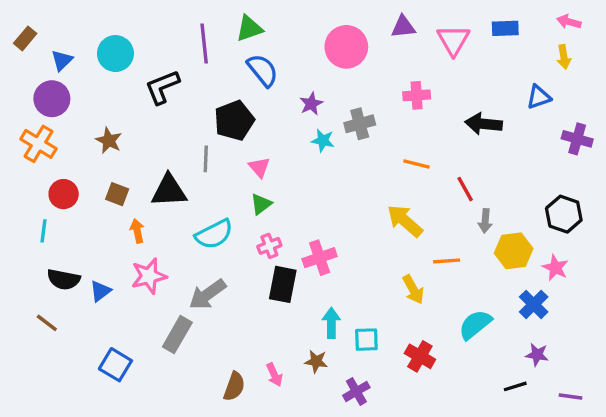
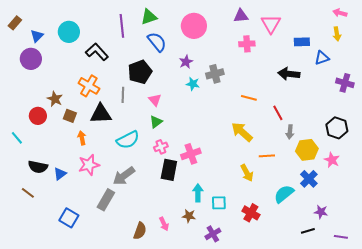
blue rectangle: (505, 28) -> (302, 42), moved
pink circle: (346, 47) -> (194, 26), moved
black L-shape: (162, 87) -> (97, 52), turned 70
pink cross: (417, 95) -> (247, 44), moved
brown star: (109, 141) -> (55, 99), moved
orange cross: (38, 144) -> (89, 86), moved
cyan line: (44, 231) -> (17, 138), moved, turned -48
blue cross: (534, 304) -> (309, 179), moved

